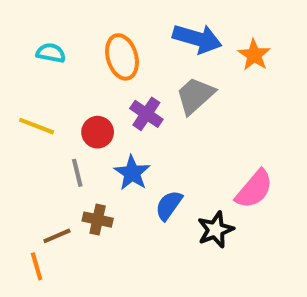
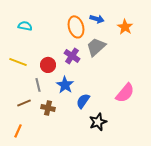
blue arrow: (197, 39) -> (97, 19), size x0.6
orange ellipse: (122, 57) -> (76, 27), moved
black star: (216, 230) -> (98, 122), moved
brown line: (57, 236) -> (24, 103), moved
orange line: (37, 266) -> (18, 131), turned 40

